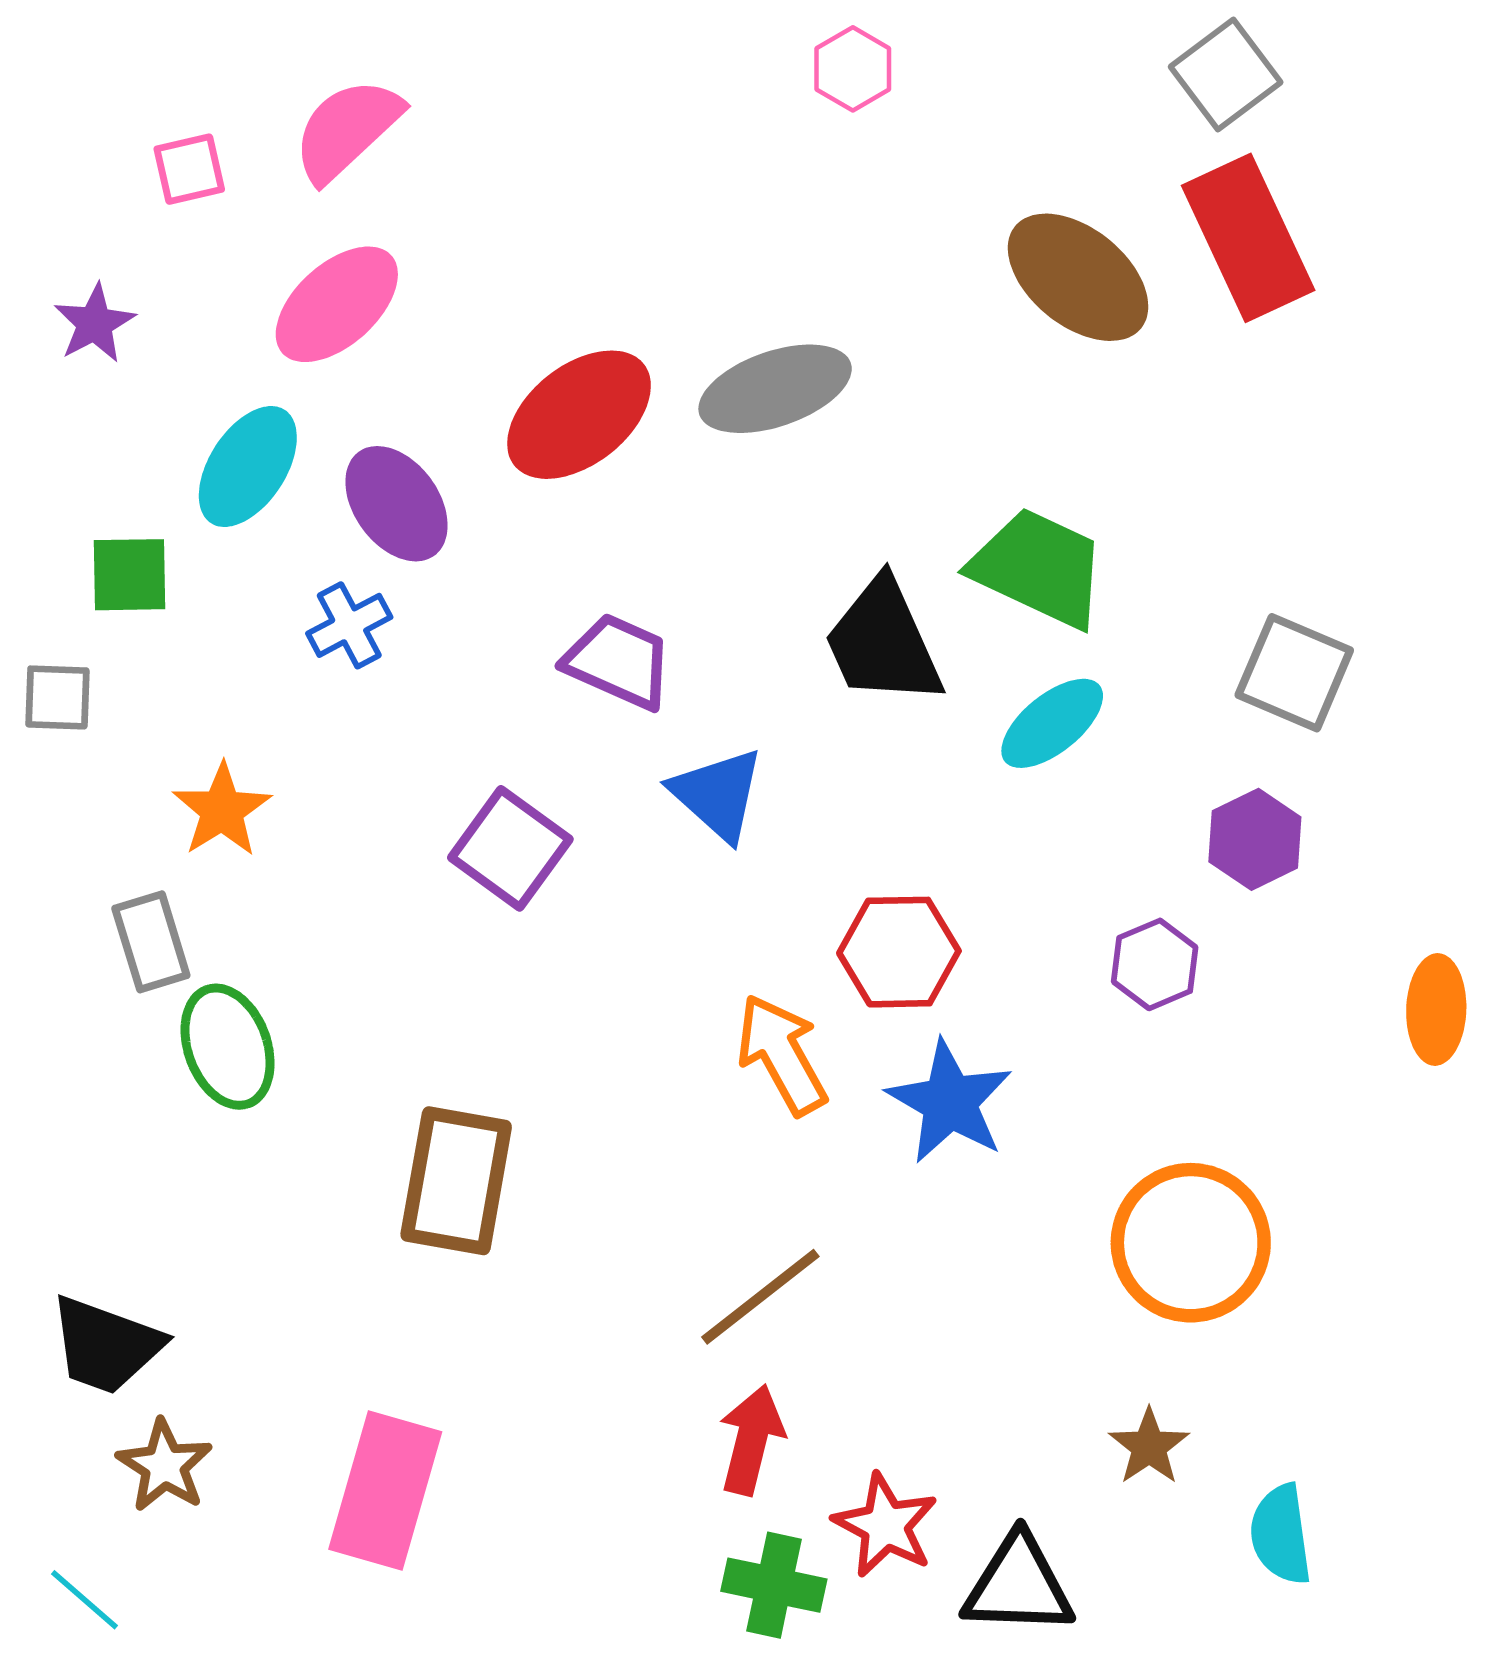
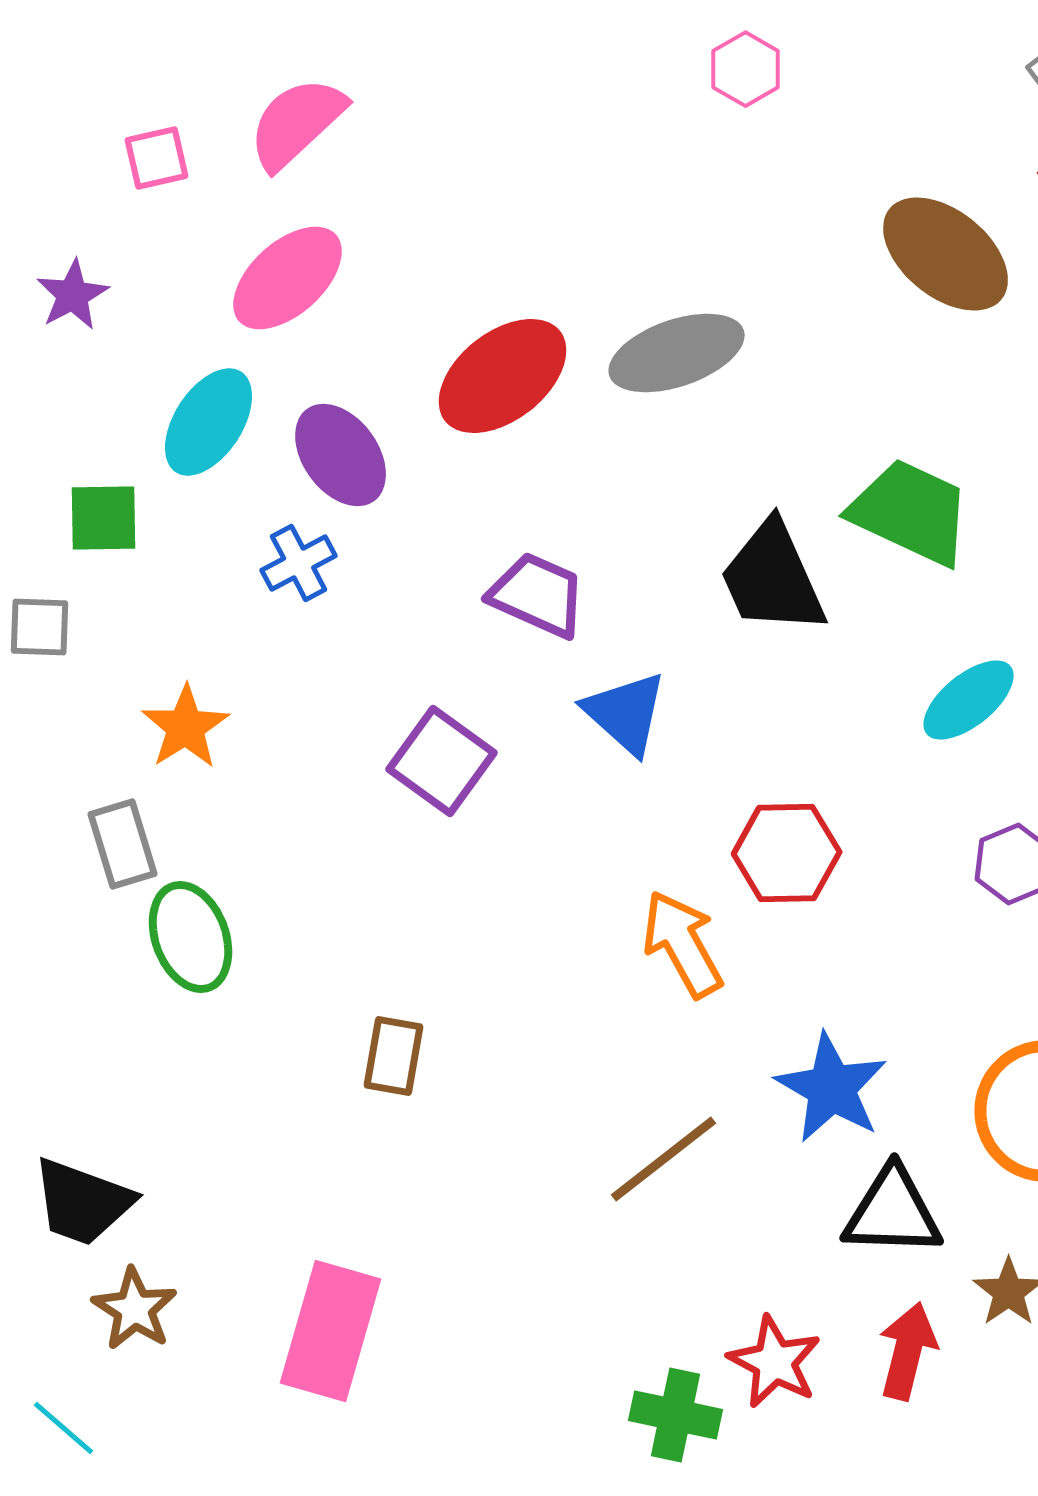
cyan ellipse: (1052, 723) -> (969, 700), moved
blue star: (950, 1102) -> (832, 1088), moved
brown rectangle: (456, 1181) -> (394, 1056), size x0.6
red arrow: (751, 1440) -> (908, 1351), moved
black triangle: (1018, 1585) -> (893, 1212), moved

